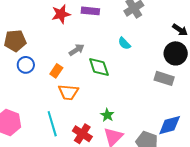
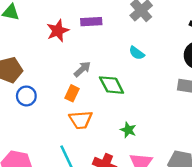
orange rectangle: (56, 71) -> (72, 93), moved
green star: (107, 115) -> (128, 130), moved

